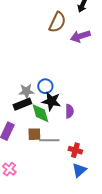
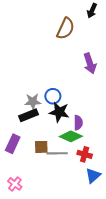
purple arrow: (80, 36) -> (90, 63), moved, turned -90
green diamond: (40, 113) -> (71, 136), moved, turned -50
red cross: (75, 150) -> (85, 154), moved
blue triangle: (79, 170) -> (93, 176), moved

